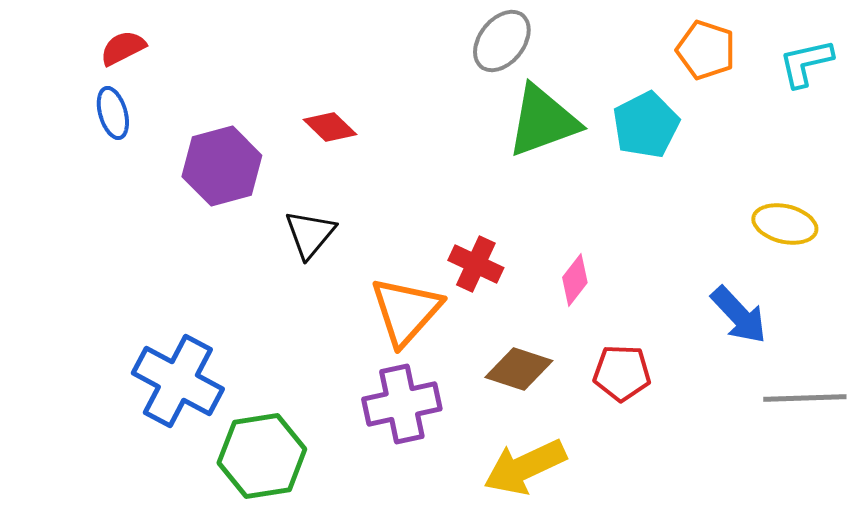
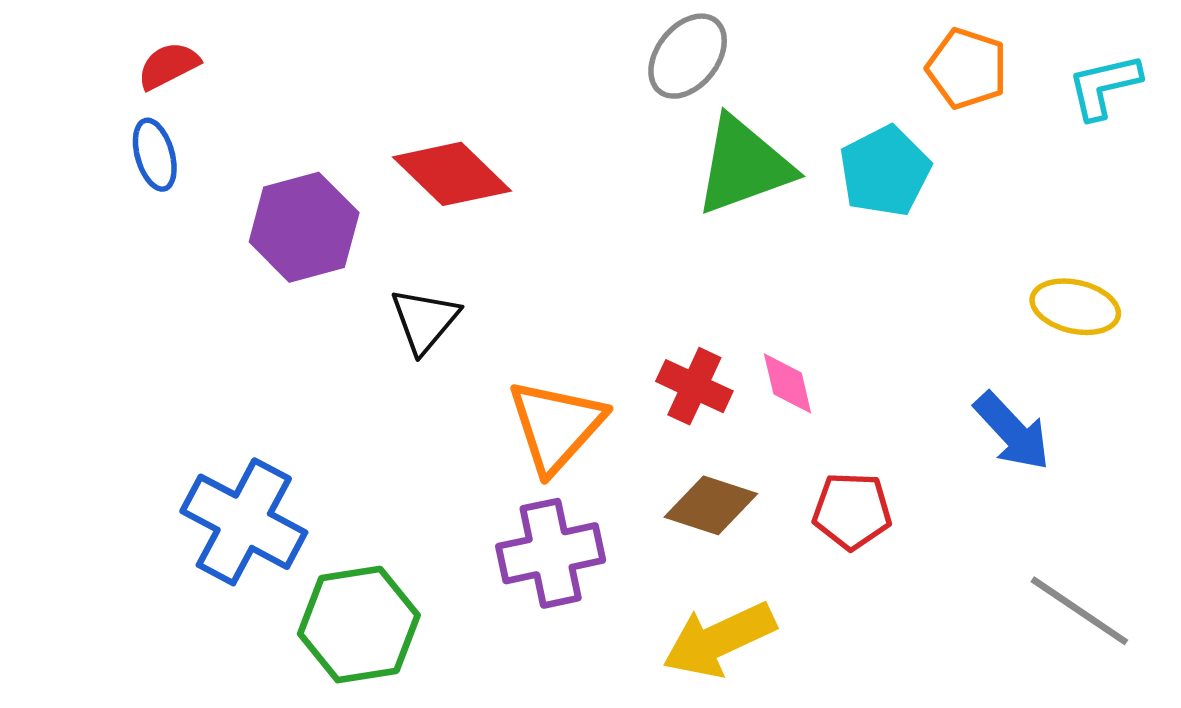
red diamond: (330, 127) -> (452, 174), size x1.6
red cross: (476, 264) -> (694, 386), moved
pink diamond: (575, 280) -> (788, 383), turned -51
gray line: (805, 398) -> (1079, 611), moved, turned 36

